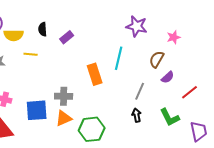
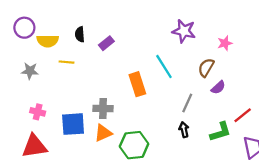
cyan line: (119, 58) -> (164, 66), turned -45
red line: (190, 92) -> (243, 115), moved
green L-shape: (170, 117) -> (220, 132), turned -80

